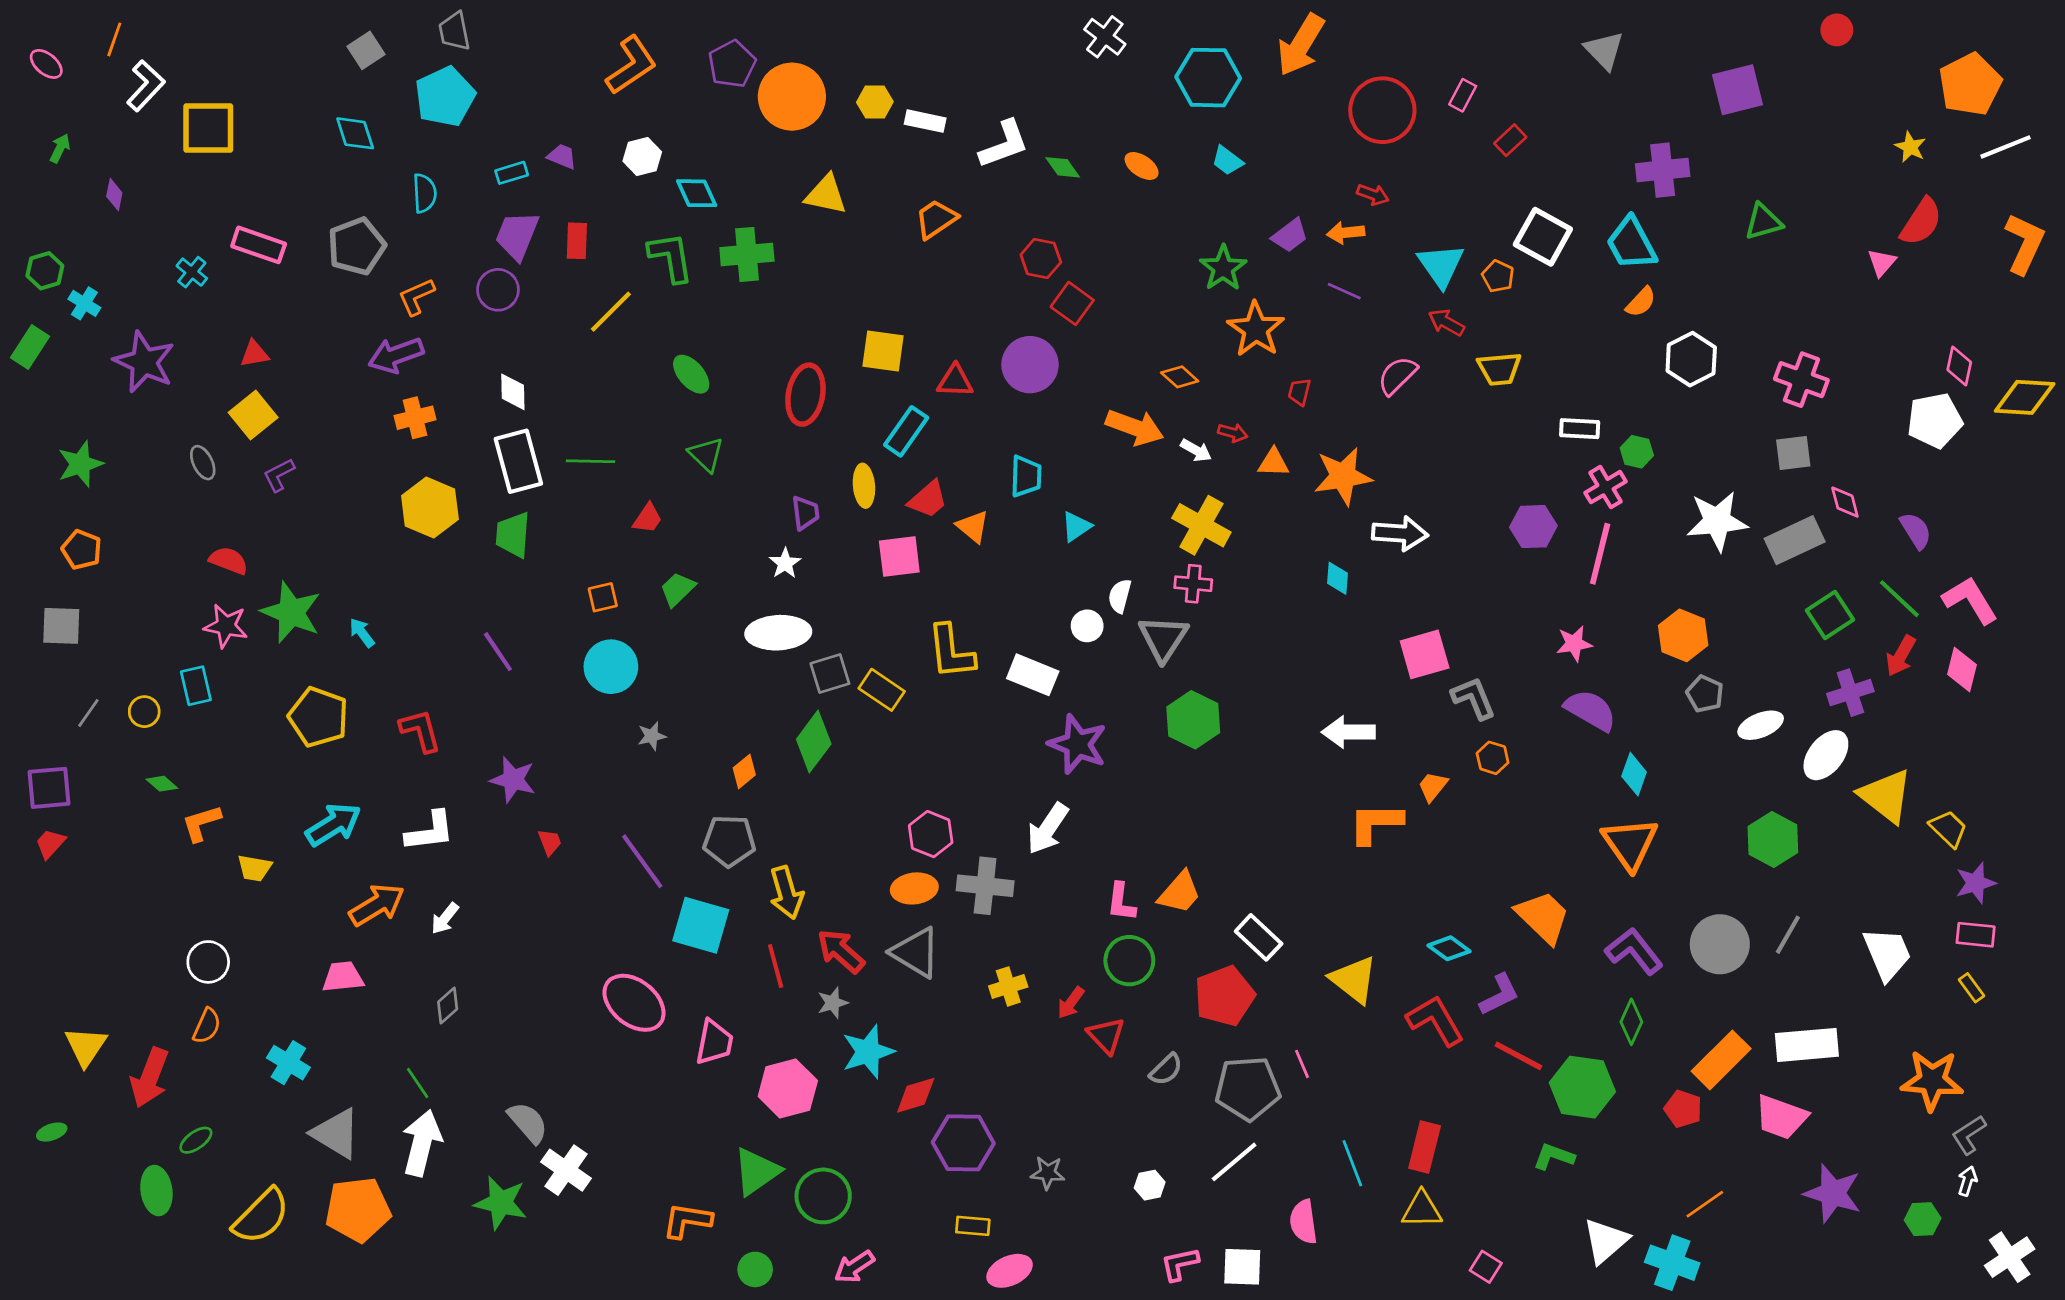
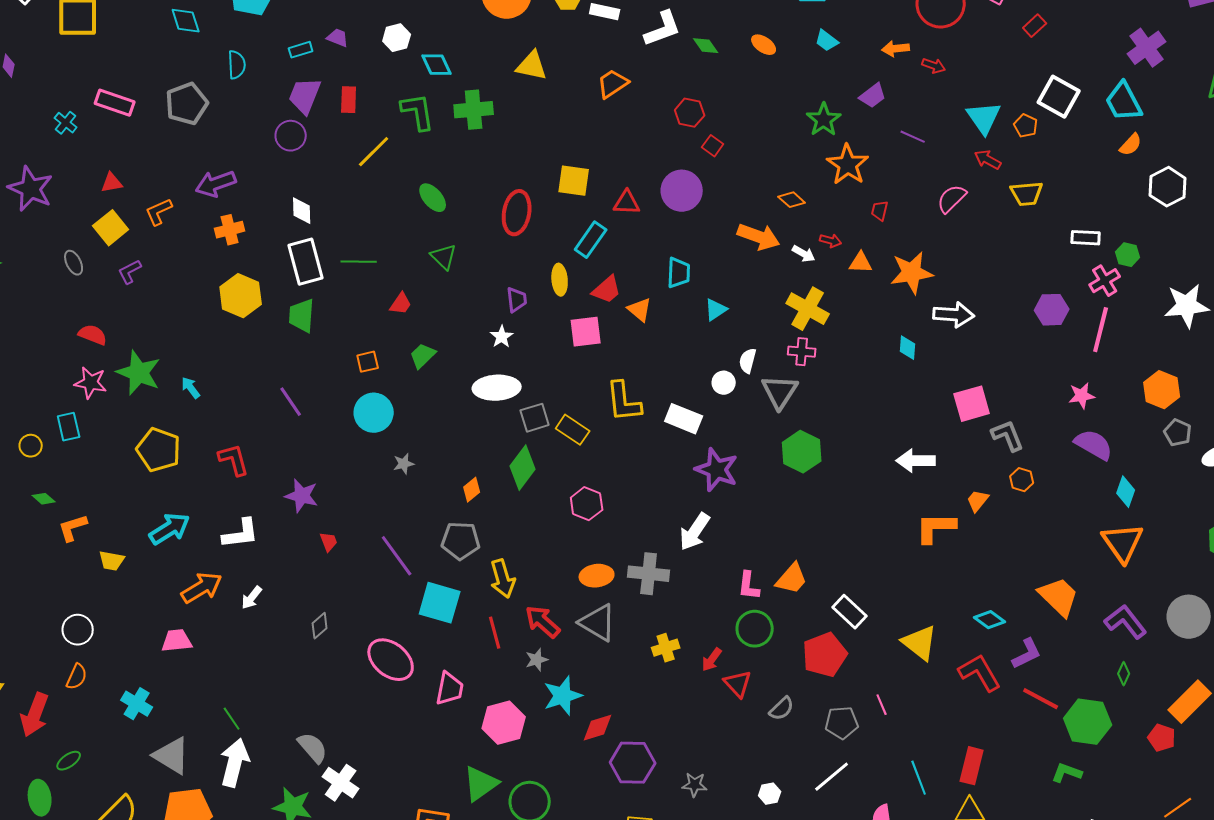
purple cross: (1663, 170) -> (1147, 48), turned -30
orange arrow: (1346, 233) -> (896, 49), moved
orange L-shape: (416, 297) -> (159, 212), moved
red square: (1072, 303) -> (713, 146), size x0.7
pink hexagon: (931, 834) -> (587, 504), moved
gray diamond: (448, 1005) -> (320, 626), moved
green diamond: (1631, 1022) -> (1124, 674), size x0.7
gray pentagon: (1248, 1088) -> (842, 723), size x0.7

